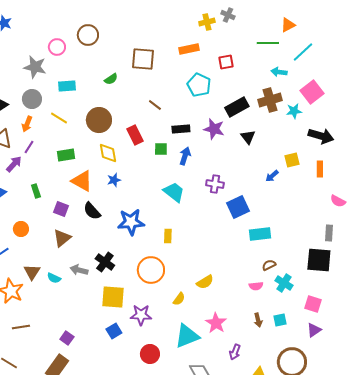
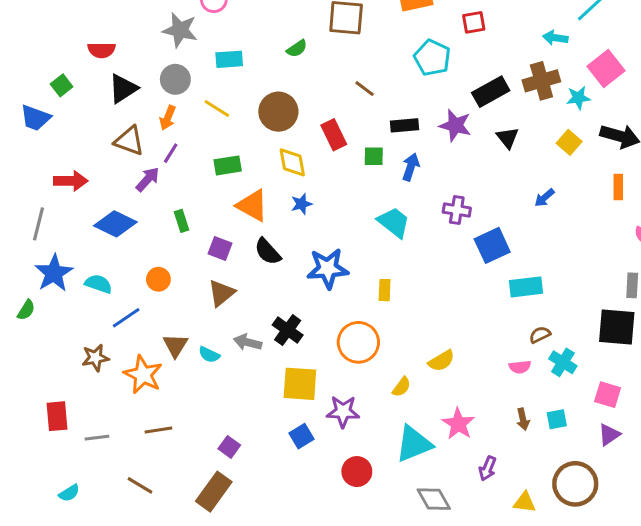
yellow square: (292, 160) -> (569, 142), moved, turned -35

